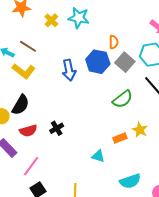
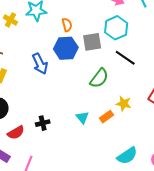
orange semicircle: (114, 42) -> (67, 25), moved
gray square: (125, 62) -> (92, 42), turned -36
black cross: (57, 128) -> (43, 123), turned 32
cyan triangle: (98, 156) -> (82, 117), moved, turned 48

